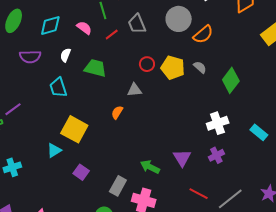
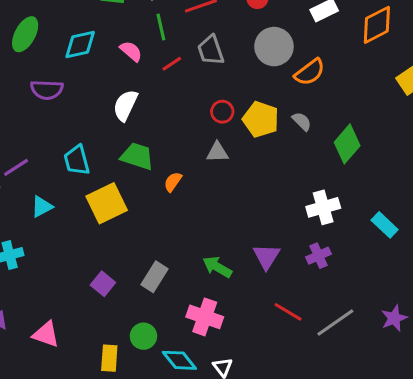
white semicircle: (65, 55) -> (125, 105), moved, size x1.5
green trapezoid: (95, 68) -> (137, 156), moved
cyan trapezoid: (58, 88) -> (77, 160), moved
gray triangle: (134, 90) -> (217, 152), moved
yellow square: (74, 129) -> (107, 203), turned 32
cyan triangle: (54, 150) -> (42, 207), moved
purple square: (81, 172) -> (103, 284), moved
gray rectangle: (118, 186) -> (155, 277), moved

